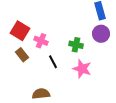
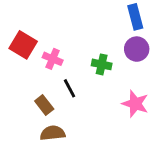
brown rectangle: (22, 55) -> (44, 105), moved
pink star: (82, 69) -> (135, 104), moved

